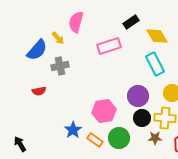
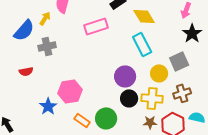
yellow arrow: (58, 38) -> (45, 18), turned -104
pink hexagon: (104, 111) -> (70, 91), moved
blue star: (73, 130) -> (48, 106), moved
brown star: (155, 138) -> (150, 122), moved

